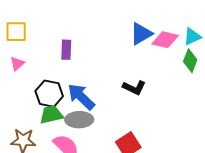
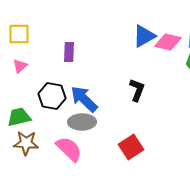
black L-shape: (134, 88) -> (137, 90), turned -95
green trapezoid: (51, 115) -> (19, 117), moved

